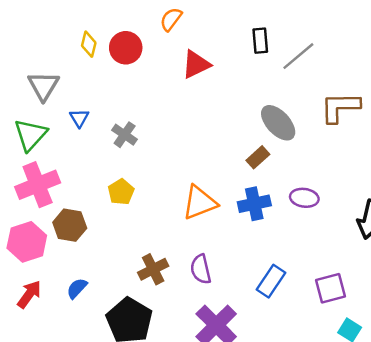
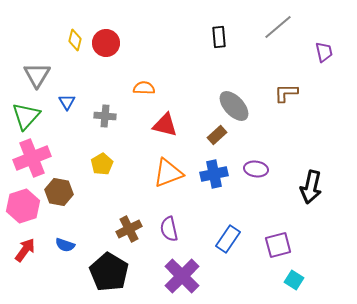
orange semicircle: (171, 19) -> (144, 88), moved, turned 55
gray line: (298, 56) -> (278, 27), moved
red triangle: (196, 64) -> (165, 125), moved, turned 40
brown L-shape: (340, 107) -> (286, 93), size x0.7
gray cross: (125, 135) -> (105, 116), turned -30
blue semicircle: (77, 288) -> (65, 245), turned -114

